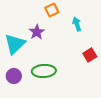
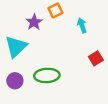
purple star: (37, 32) -> (34, 22), moved

